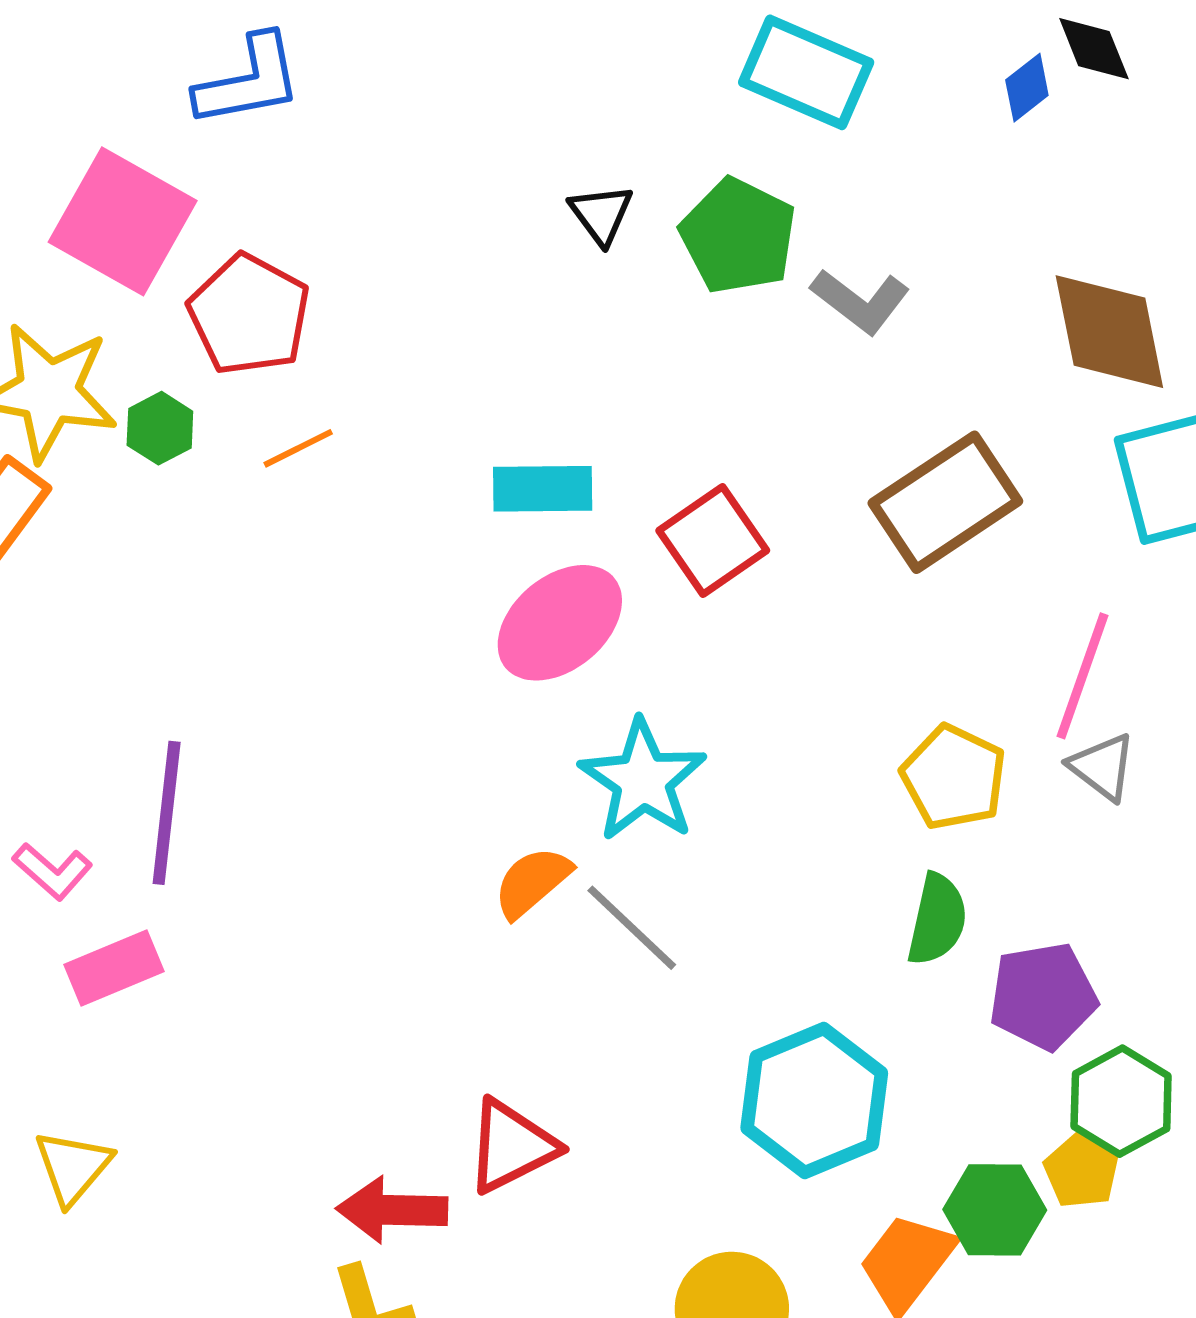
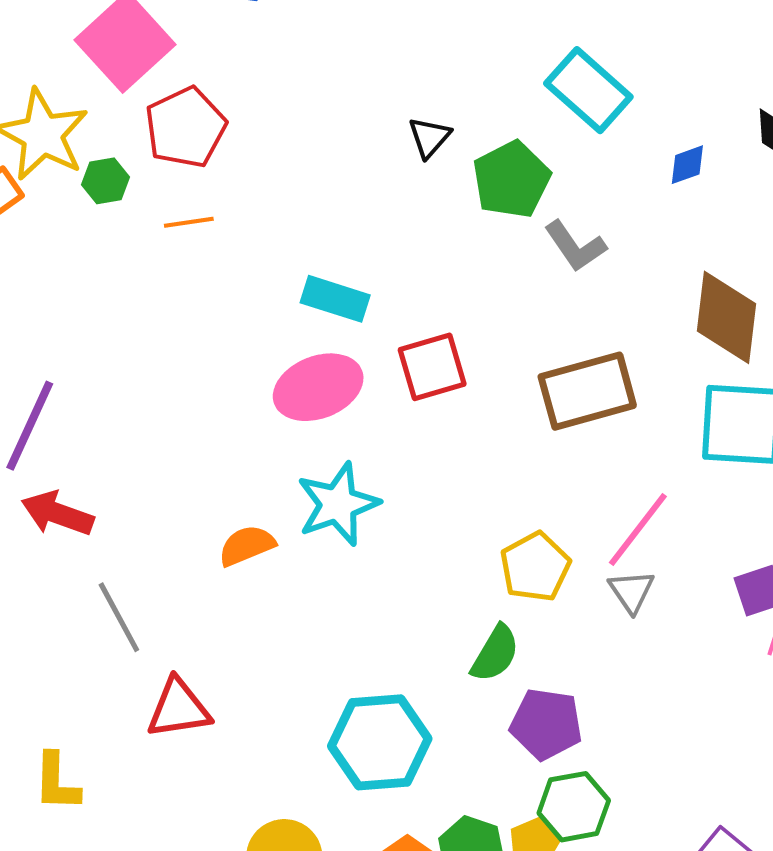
blue diamond: (1027, 88) -> (687, 165), moved
gray line: (632, 928) -> (119, 617), moved
red arrow: (392, 1210) -> (57, 513), moved

